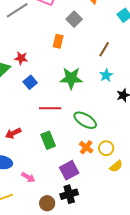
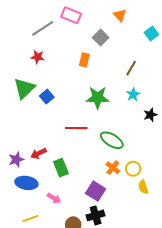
red star: (21, 58) -> (38, 57), moved
blue square: (30, 82) -> (47, 97), moved
green rectangle: (48, 140) -> (61, 168), moved
yellow semicircle: (116, 166) -> (143, 187), turned 112
purple square: (69, 170) -> (96, 191), turned -30

